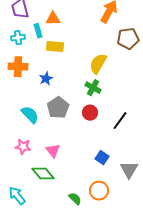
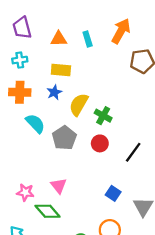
cyan rectangle: (38, 31) -> (88, 39), moved
yellow semicircle: (98, 64) -> (79, 105), moved
blue star: (46, 79) -> (54, 92), moved
cyan semicircle: (30, 115) -> (35, 123), moved
pink star: (23, 147) -> (25, 192), moved

